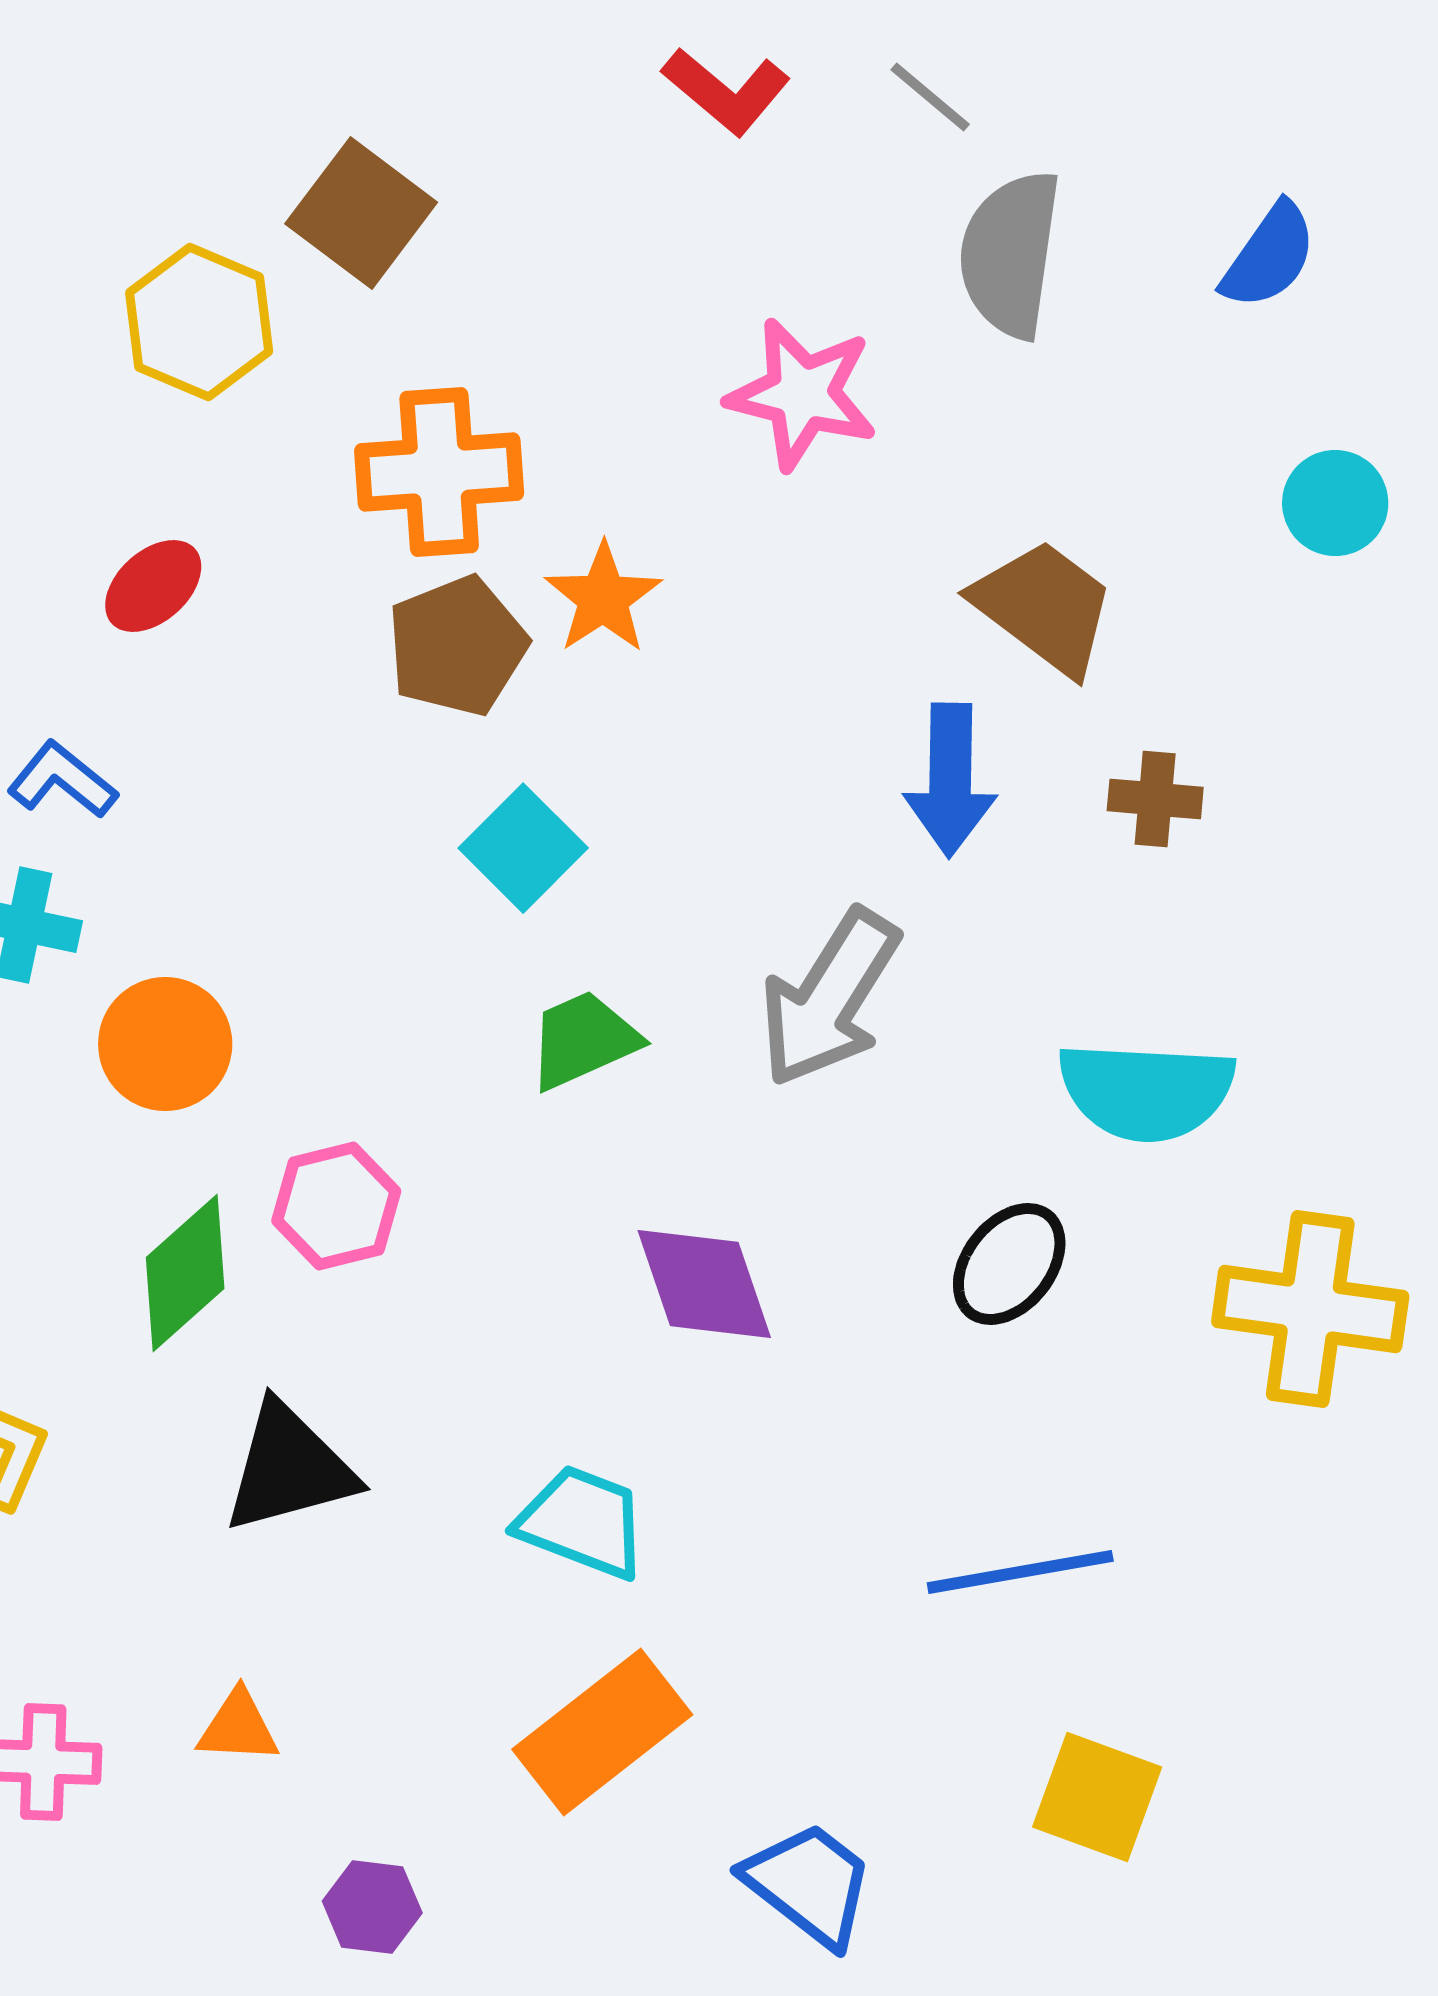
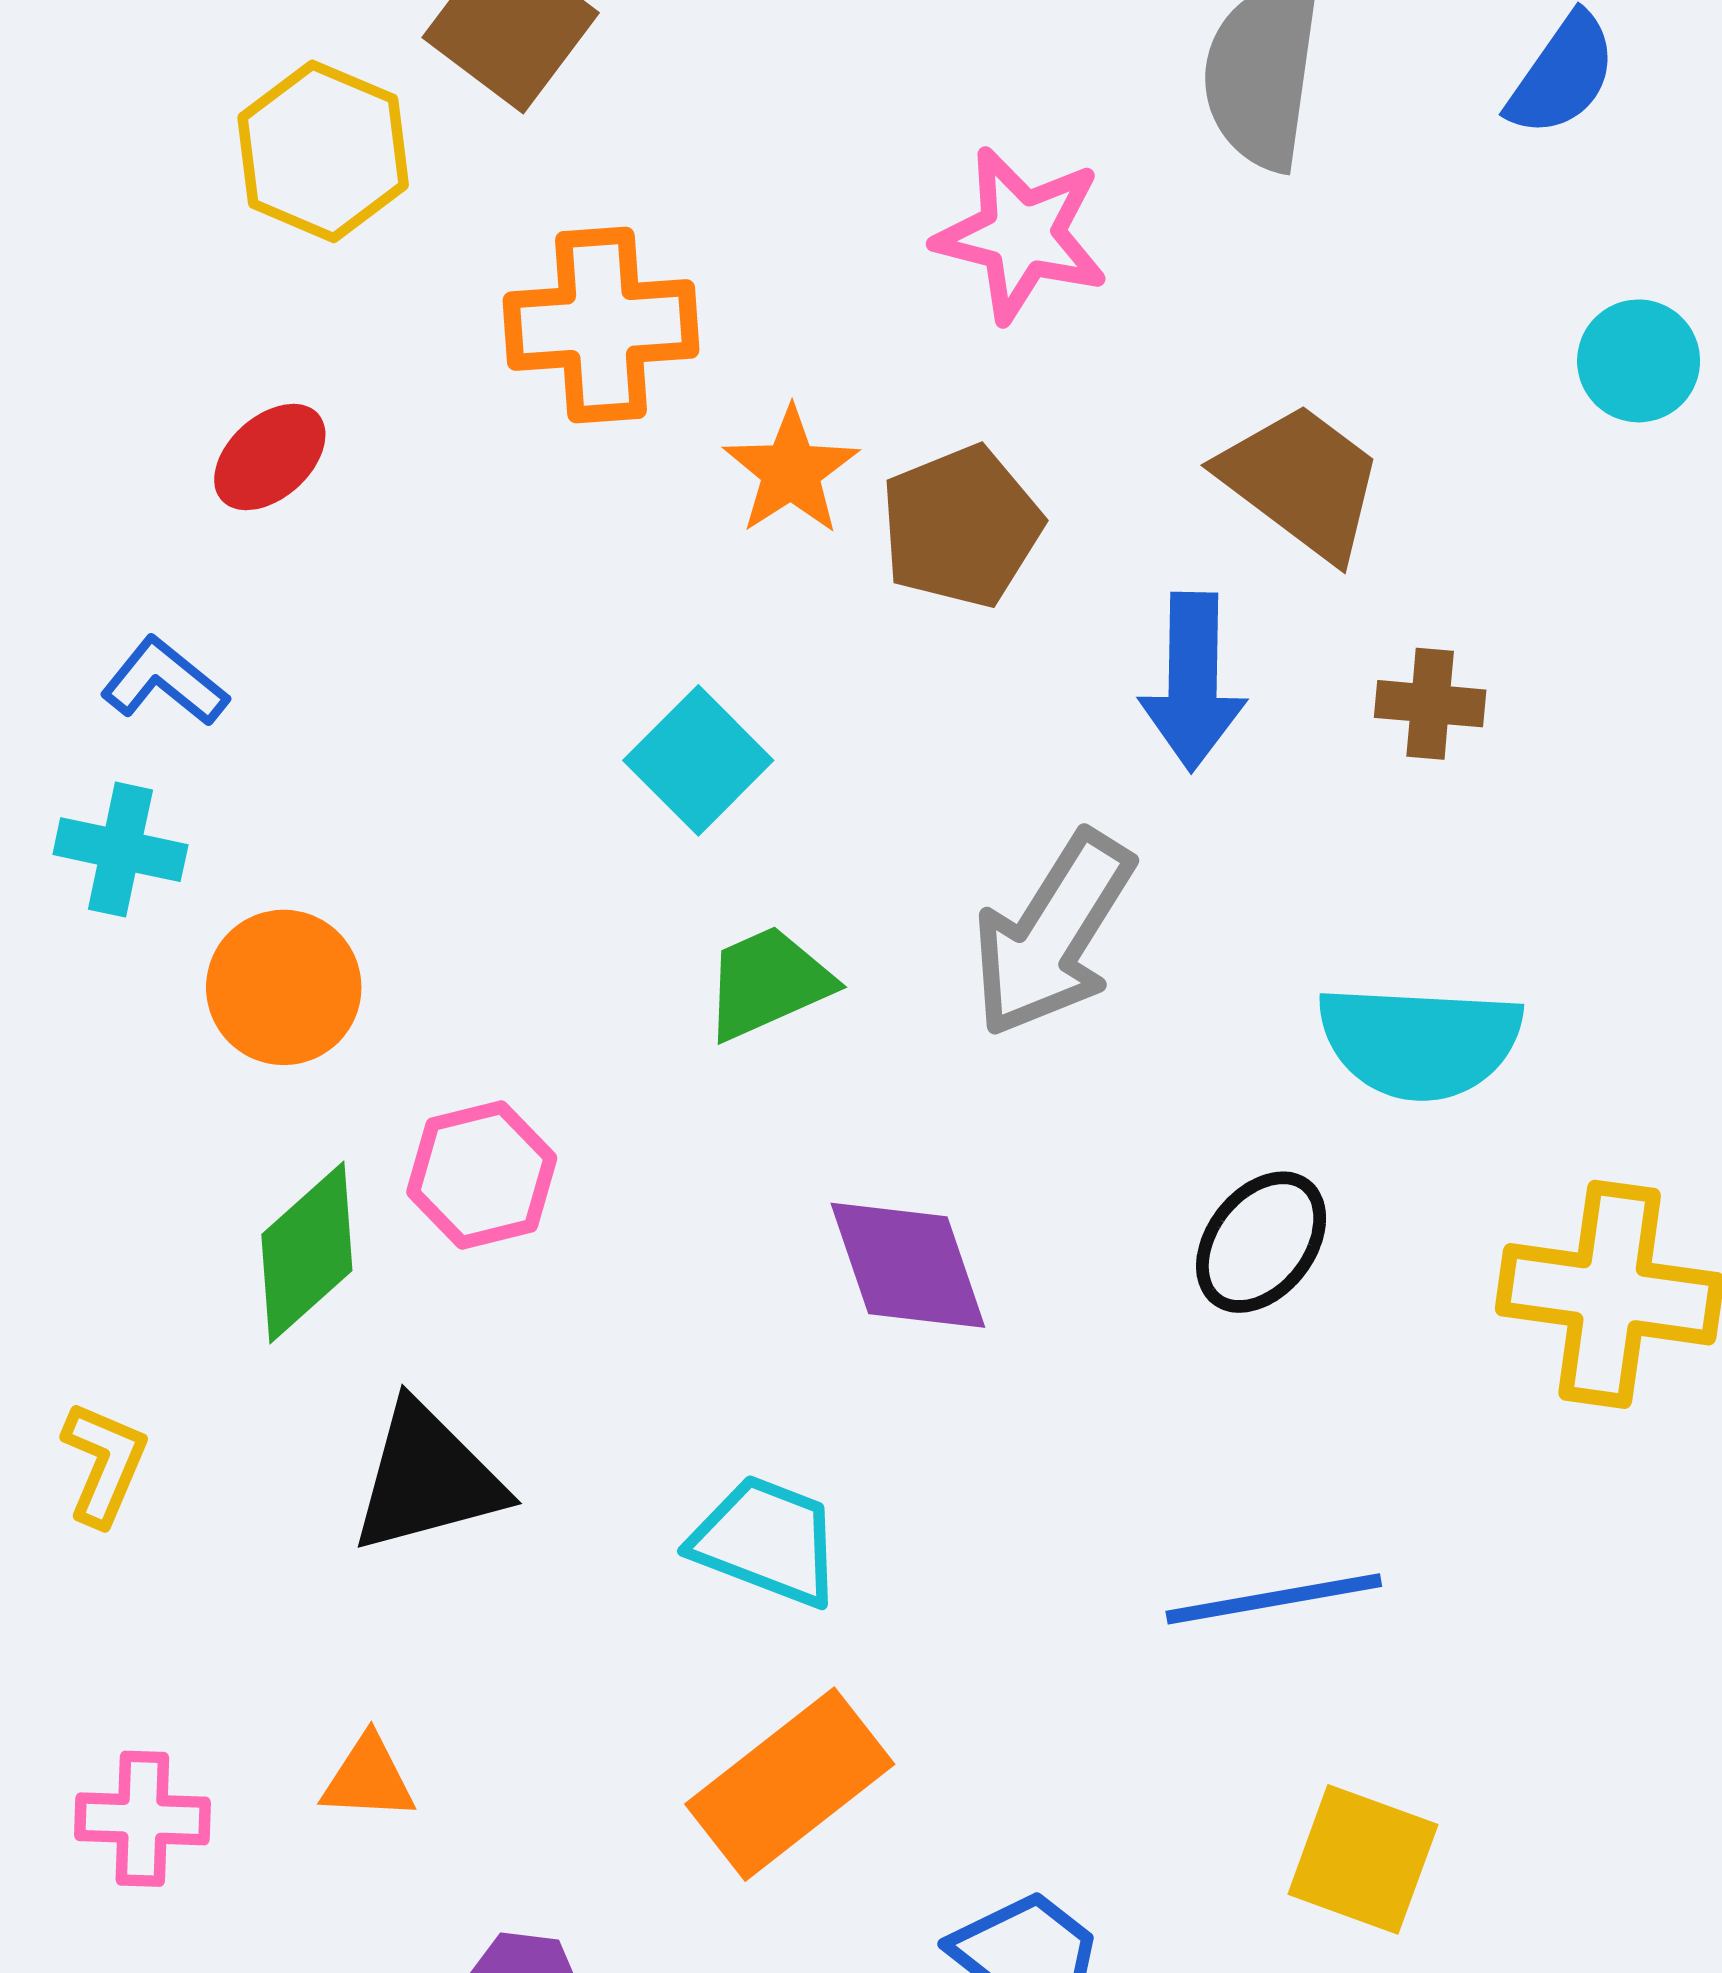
brown pentagon: (457, 646) -> (961, 527), moved

